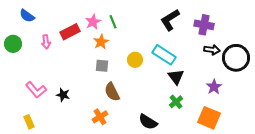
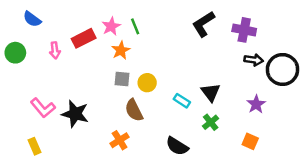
cyan rectangle: (164, 55) -> (182, 101), moved, size x0.6
yellow circle: (135, 60) -> (147, 83), moved
black star: (63, 95) -> (75, 114), size x1.6
orange square: (209, 118) -> (250, 141), size x0.6

